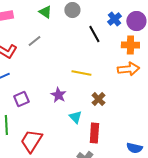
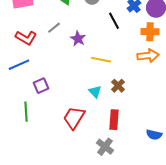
purple star: (58, 95) -> (78, 39), moved
cyan triangle: (75, 117) -> (95, 92), moved
red trapezoid: (31, 141) -> (74, 118), moved

